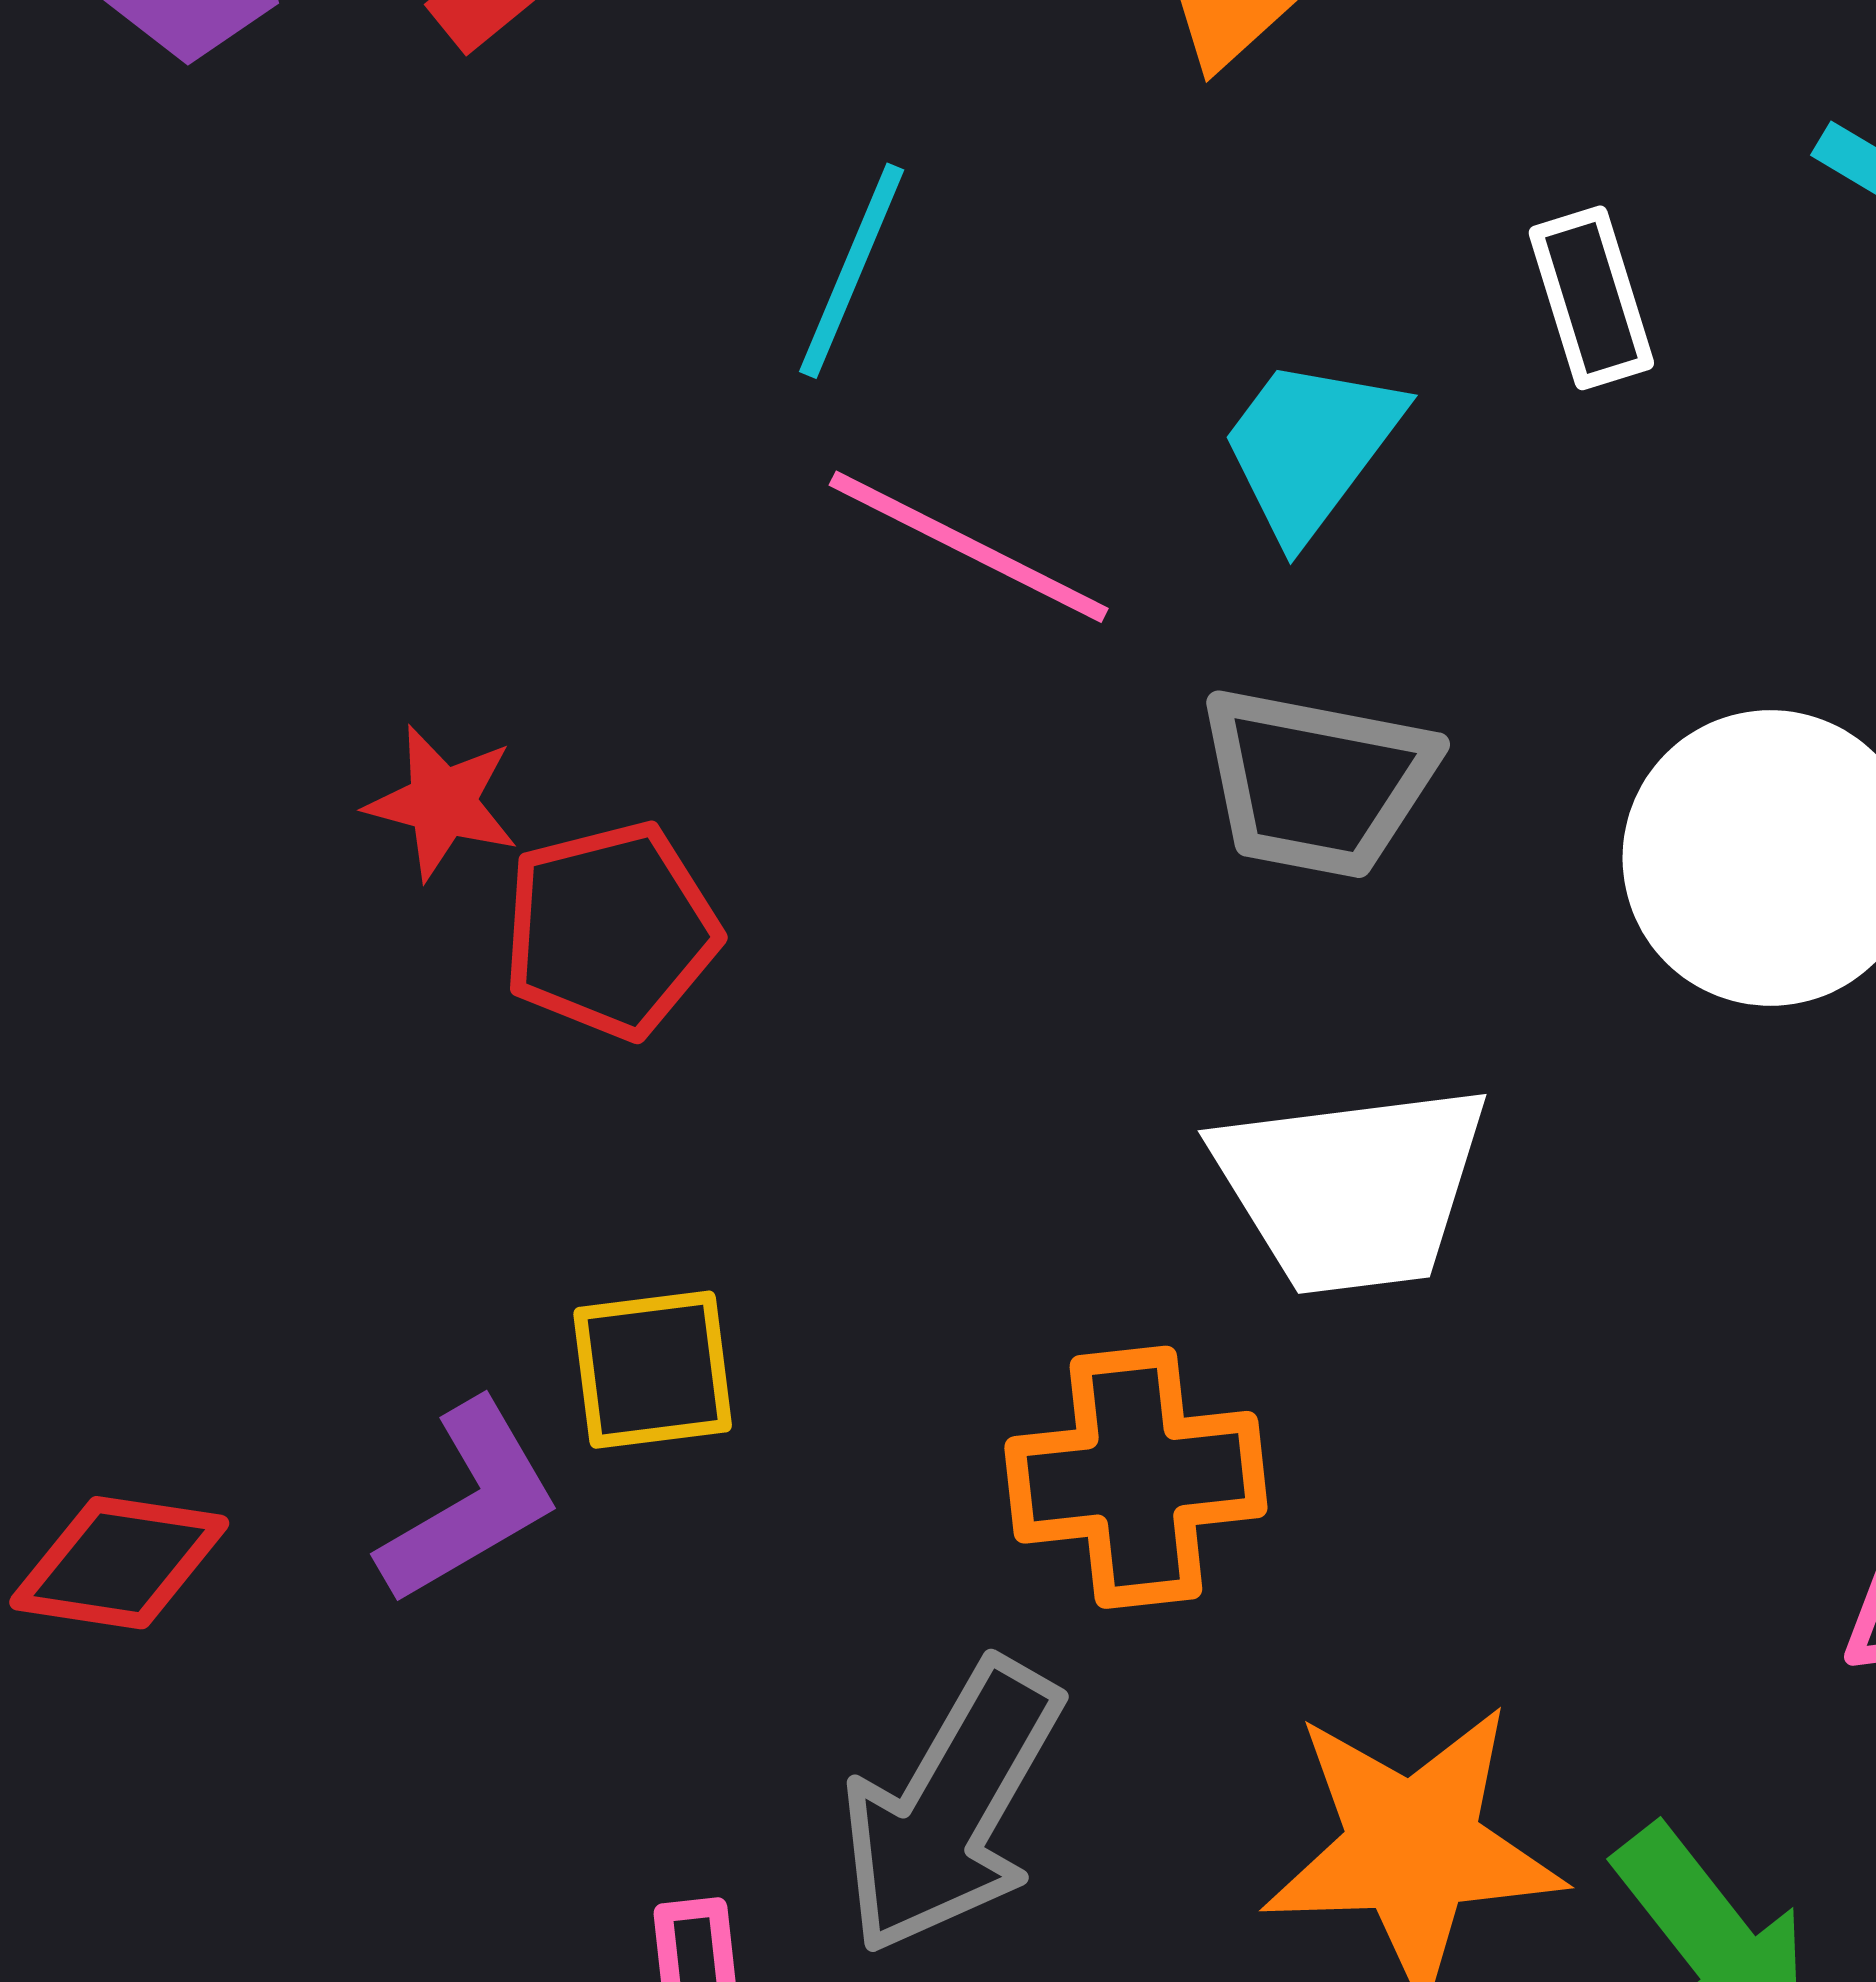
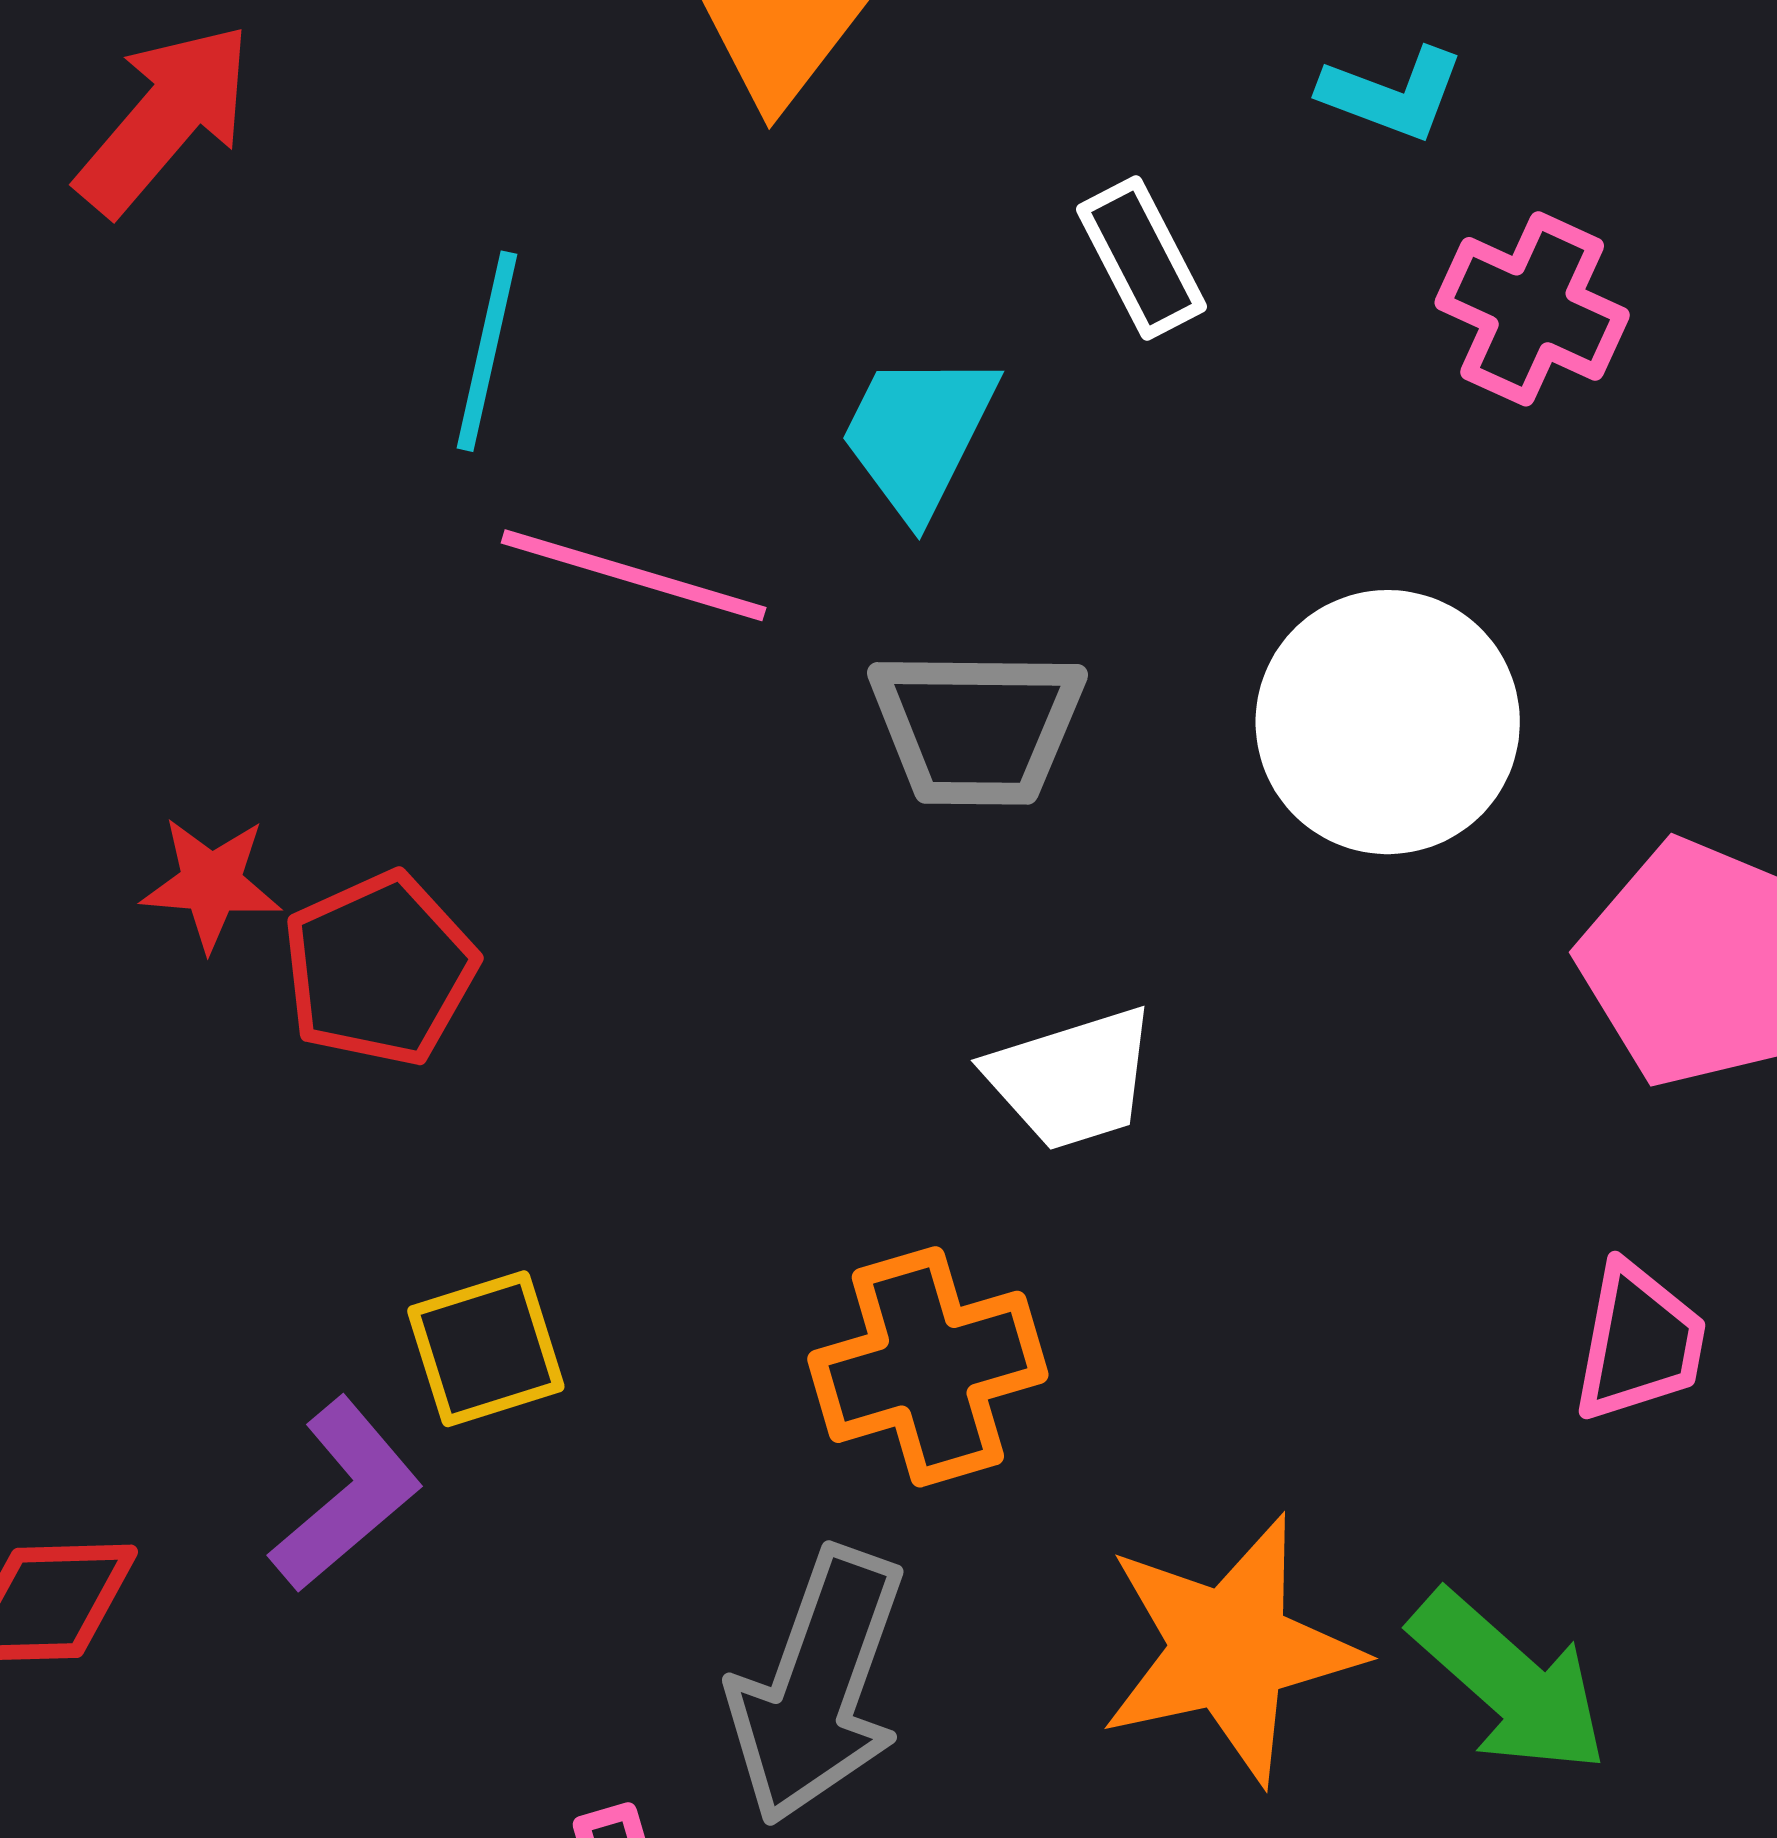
white trapezoid: (1352, 1188) -> (1072, 1078), size x0.7

